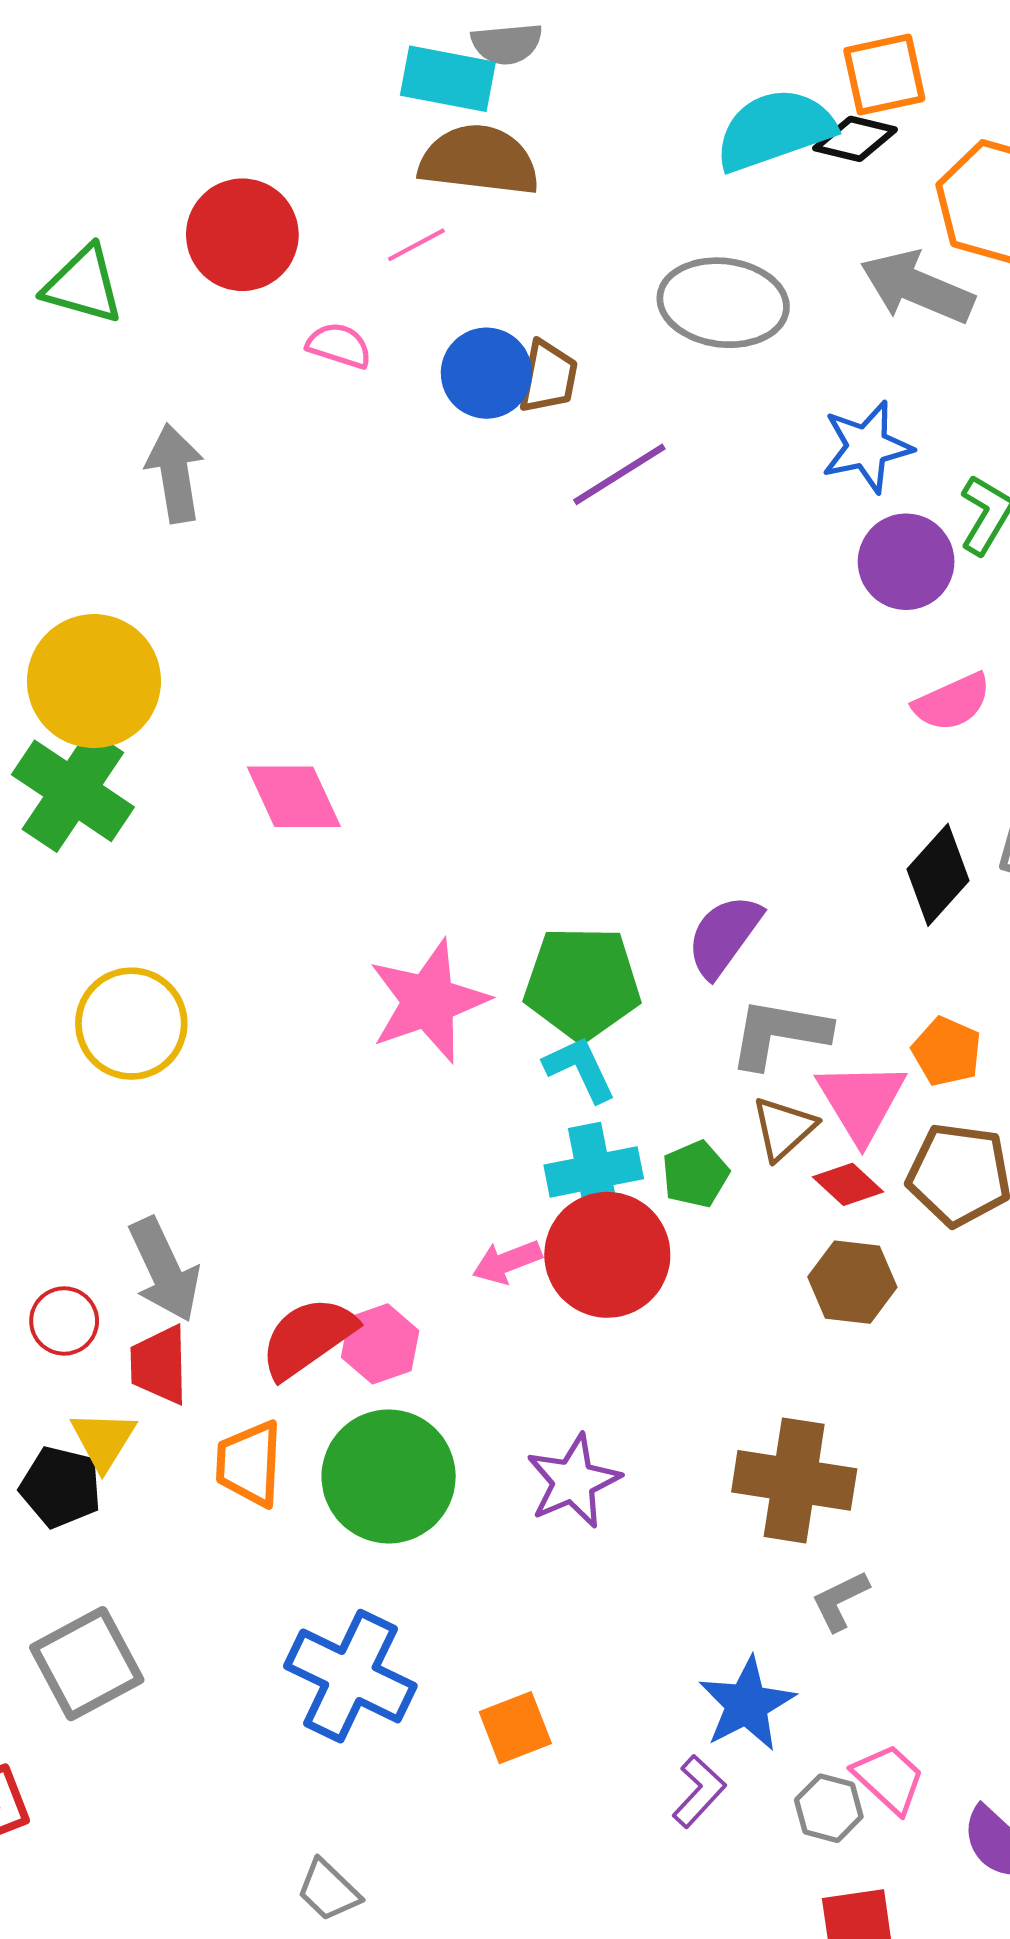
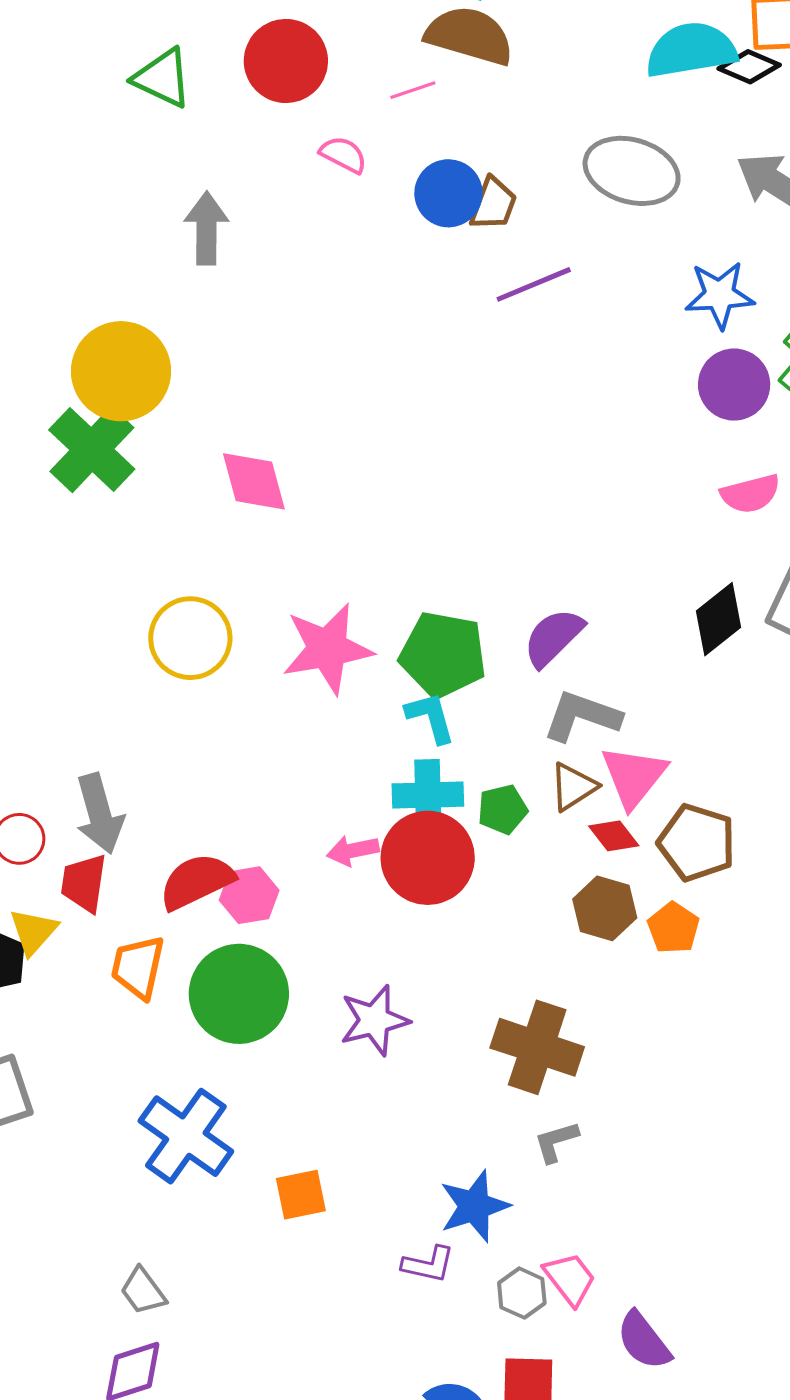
yellow circle: (131, 1024) -> (190, 638), moved
orange pentagon: (947, 1052) -> (673, 928), moved
purple L-shape: (699, 1791) -> (428, 1264), turned 50

